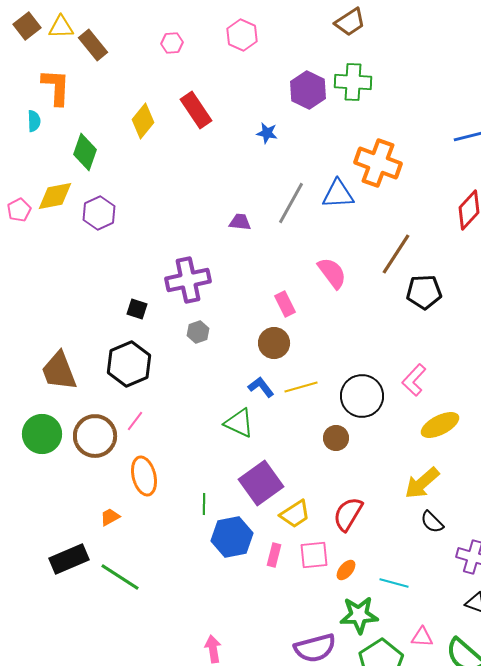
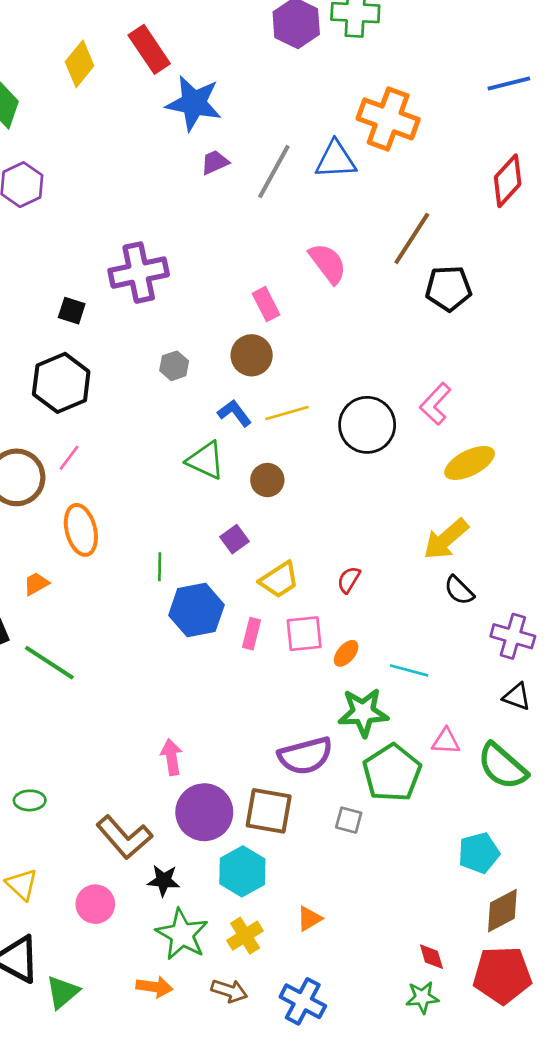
blue star: (267, 133) -> (194, 103), moved, size x2.0
purple trapezoid: (240, 222) -> (215, 162), moved, turned -30
gray hexagon: (198, 332) -> (174, 366), moved
brown circle: (336, 438) -> (267, 480), moved
purple square: (261, 483) -> (235, 539), size x0.5
red semicircle: (348, 514) -> (349, 580), size x0.6

